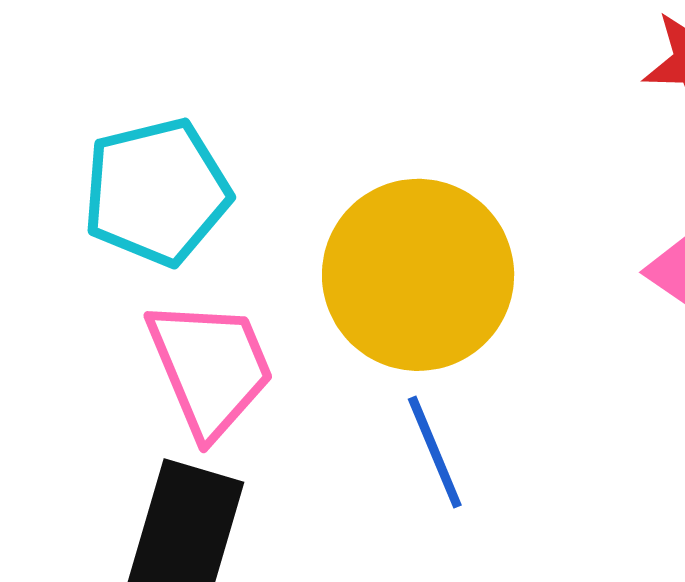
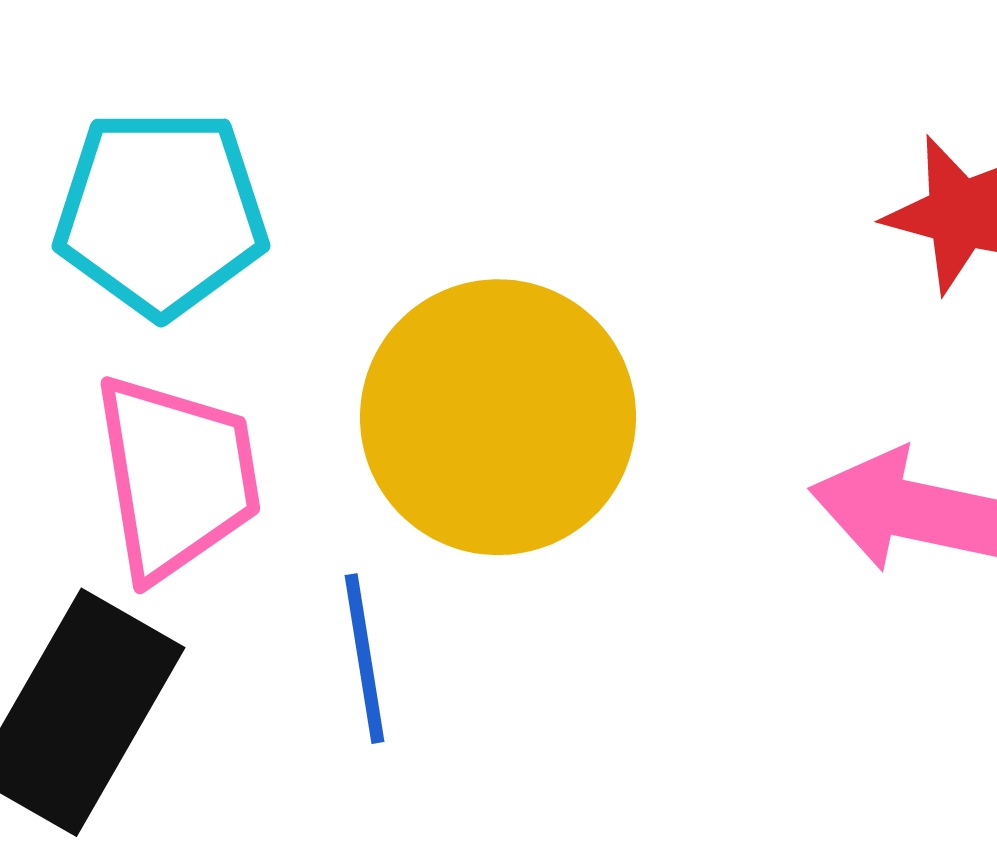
blue line: (435, 452) -> (365, 659), moved

